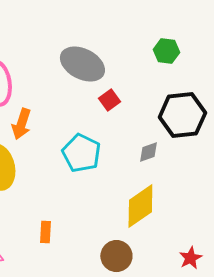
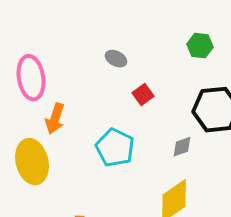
gray ellipse: (82, 64) -> (116, 59), size x0.5

